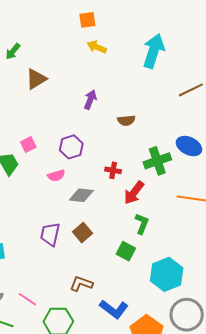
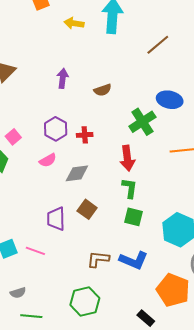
yellow arrow: (97, 47) -> (74, 23), moved
red cross: (113, 170) -> (85, 135), moved
red arrow: (134, 193) -> (127, 158), turned -30
green L-shape: (142, 224) -> (130, 188), moved
pink line: (27, 299) -> (35, 251), moved
blue L-shape: (114, 309) -> (134, 260), moved

